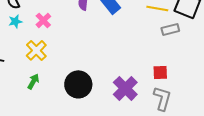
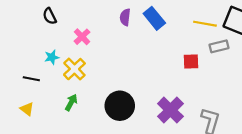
cyan star: (15, 21) -> (52, 57), moved
red square: (160, 72) -> (191, 61), moved

